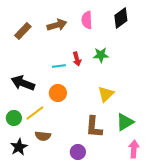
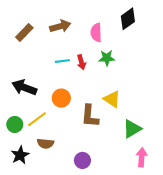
pink semicircle: (87, 20) -> (96, 33), moved
cyan line: (59, 66) -> (62, 61), moved
yellow triangle: (106, 94) -> (112, 99), turned -42
brown L-shape: (94, 127) -> (90, 116), moved

